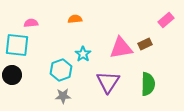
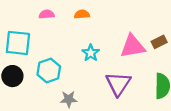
pink semicircle: (31, 23) -> (47, 14), moved
cyan hexagon: (61, 70) -> (49, 71), moved

